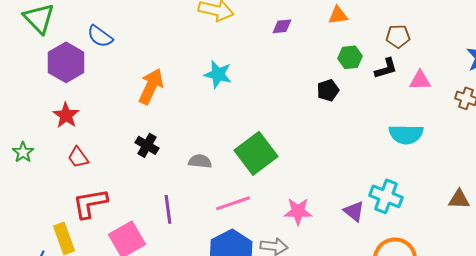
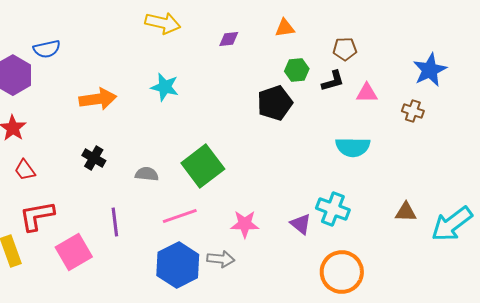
blue semicircle: (100, 36) -> (47, 49), turned -48
orange arrow: (151, 86) -> (98, 99), turned 57
black pentagon: (328, 90) -> (275, 103), size x1.6

